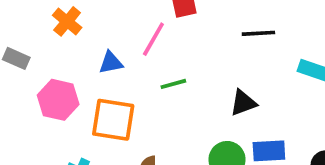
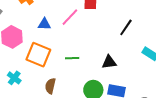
black line: (258, 33) -> (126, 27), turned -66
green line: (173, 84) -> (72, 58), moved

